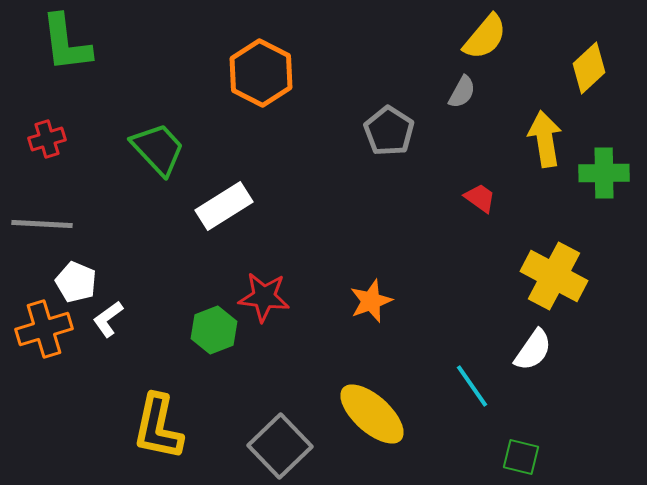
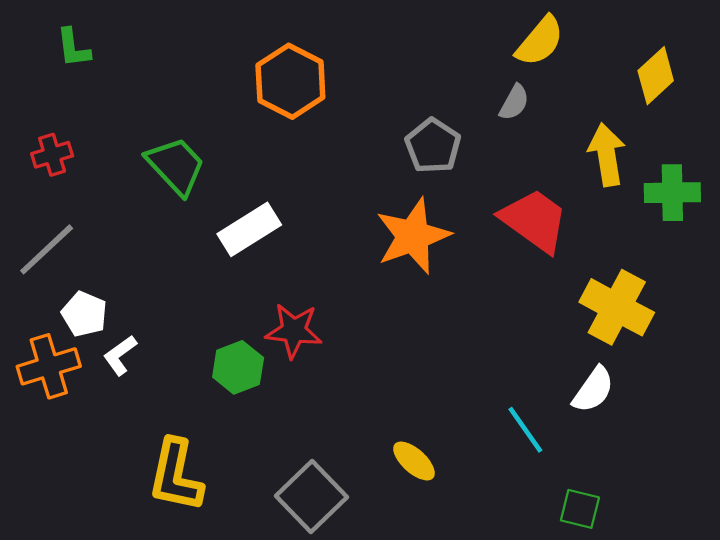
green L-shape: (66, 43) -> (73, 48), size x0.6
red trapezoid: (480, 198) -> (534, 220), size x2.0
gray line: (42, 224) -> (47, 249), turned -46
orange star: (371, 301) -> (413, 236), moved, size x1.6
yellow ellipse: (372, 414) -> (414, 461), size x0.6

